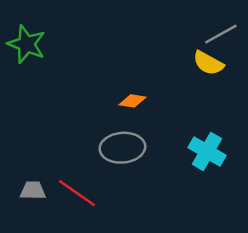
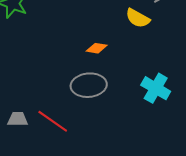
yellow semicircle: (208, 63) -> (138, 18), moved

